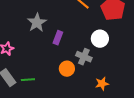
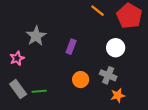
gray star: (37, 23) -> (36, 36), moved
gray cross: (84, 57) -> (108, 75), moved

